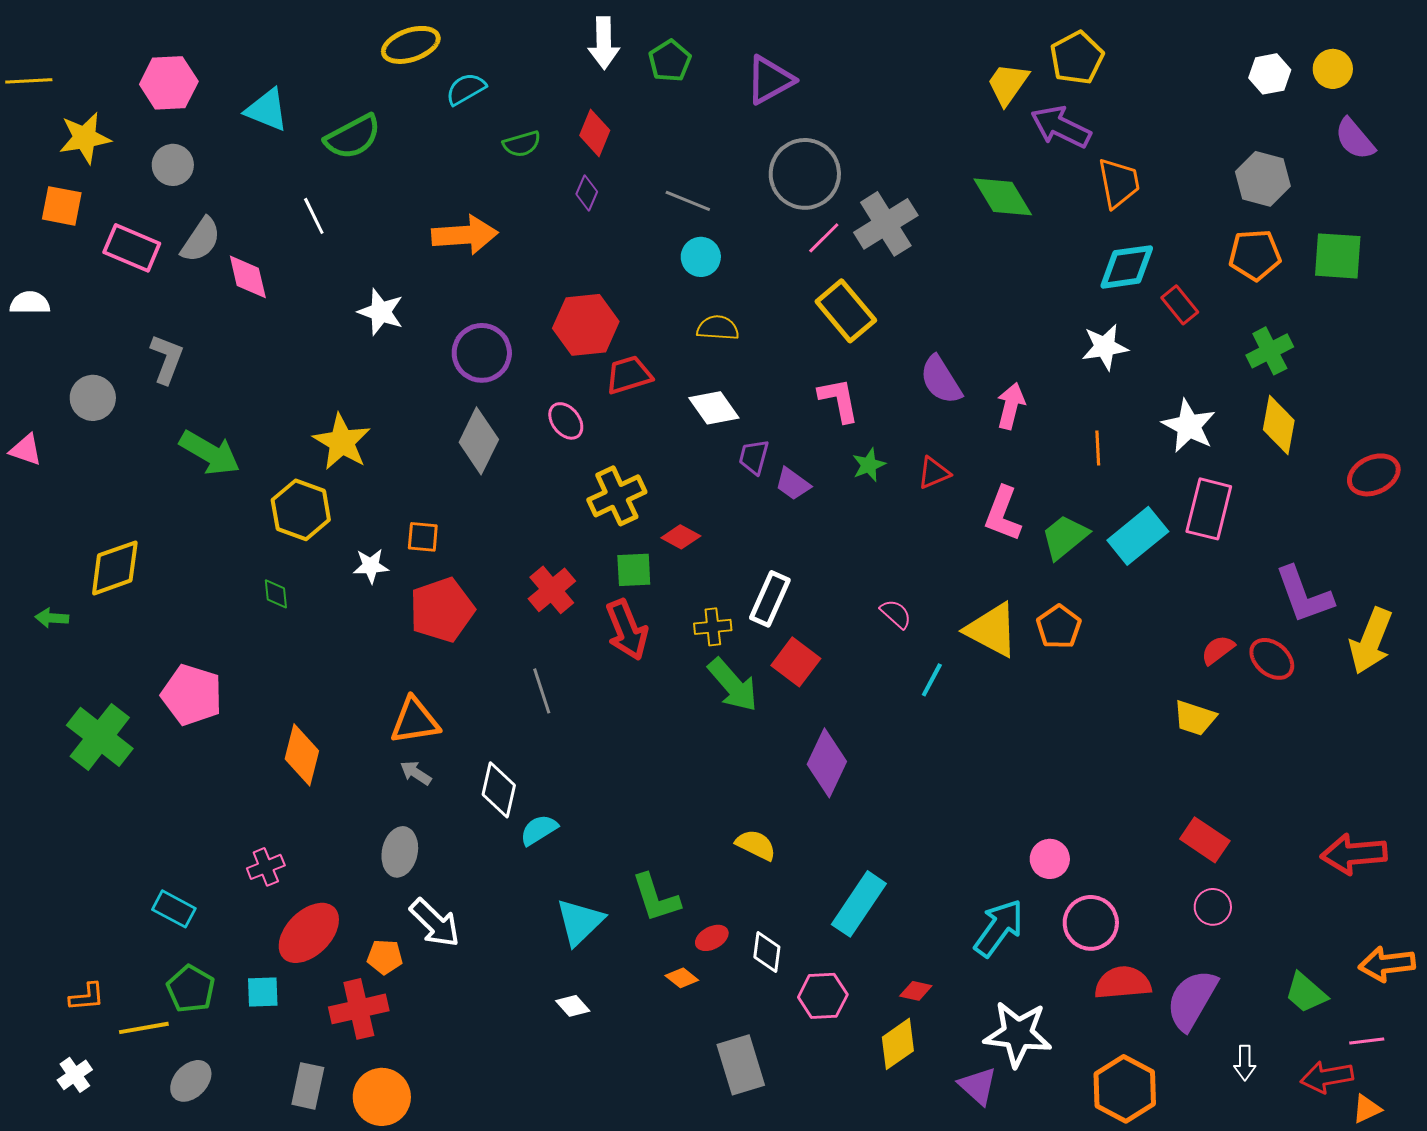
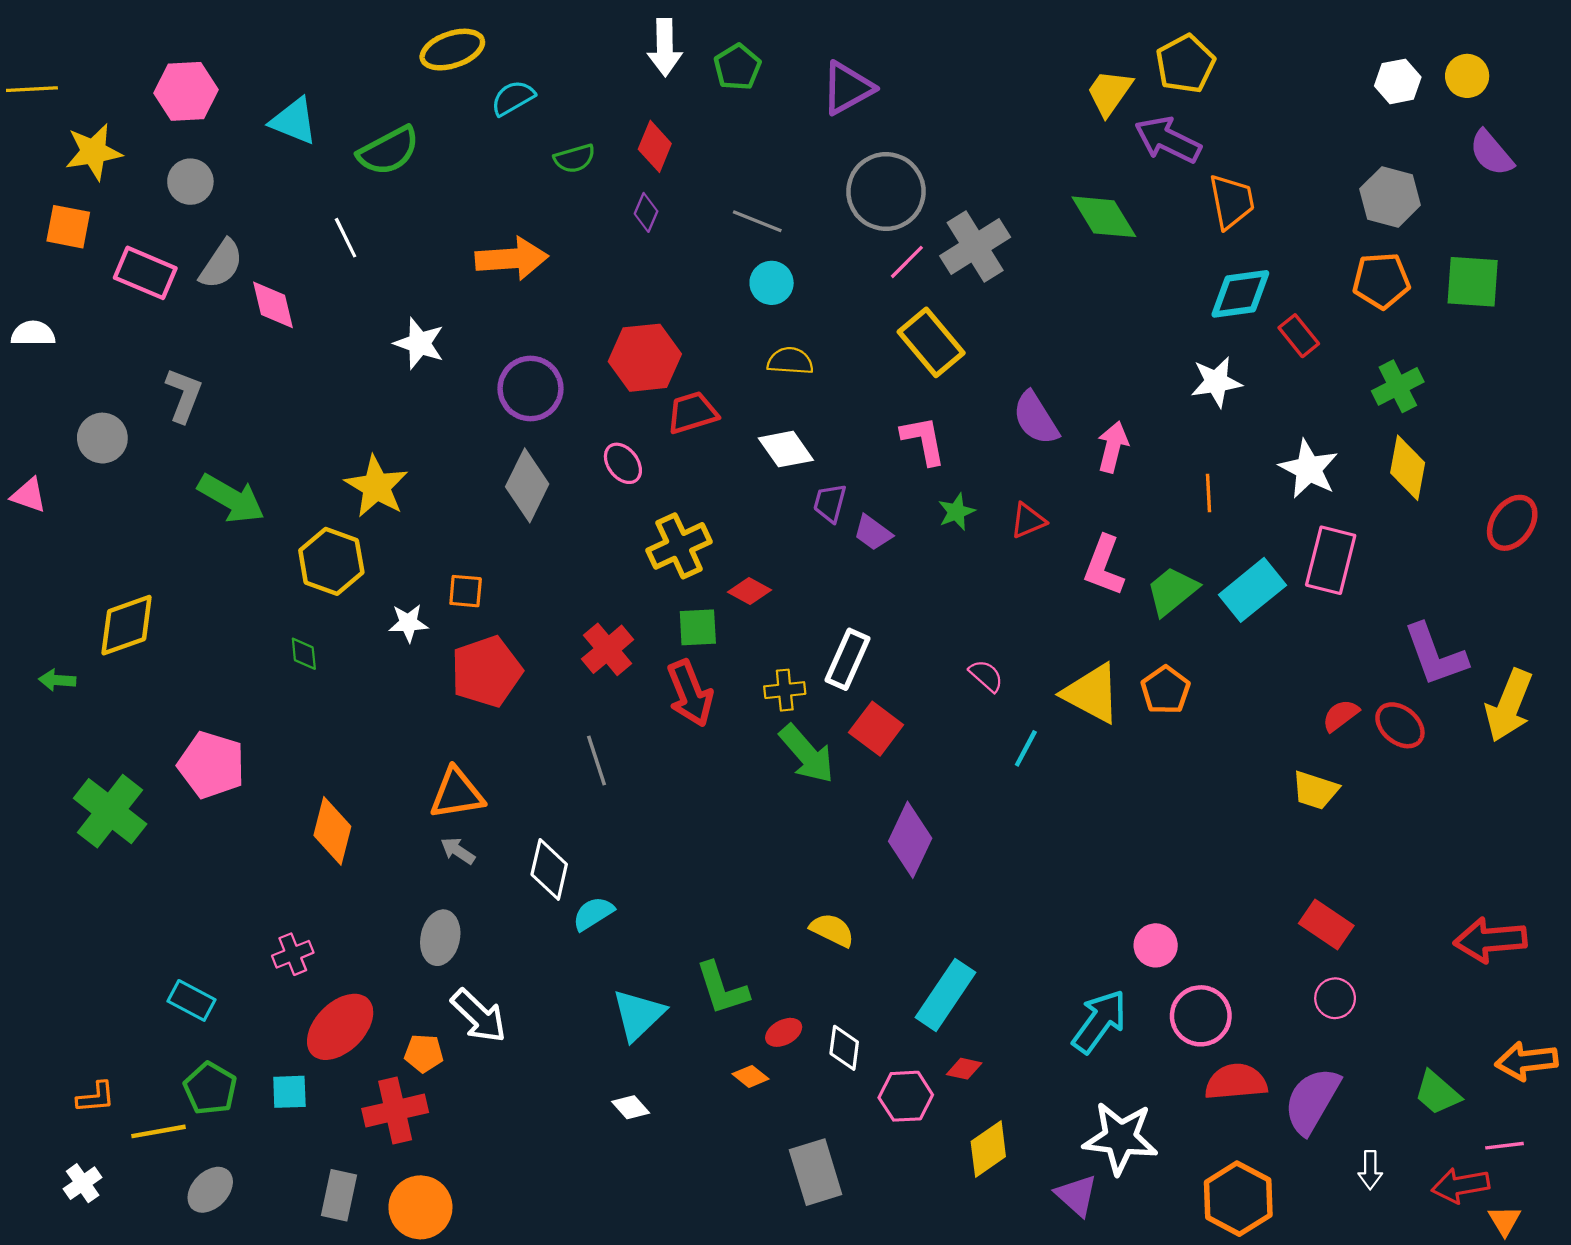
red ellipse: (1374, 475) -> (1512, 523), turned -30
red diamond: (916, 991) -> (964, 1069), moved
orange triangle: (1367, 1109) -> (1505, 1221), turned -36

